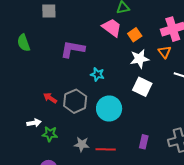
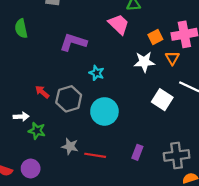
orange square: (135, 35) -> (155, 37), moved
white square: (142, 87) -> (162, 100), moved

